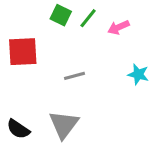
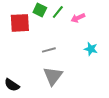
red square: (23, 52) -> (20, 23), moved
gray triangle: (64, 125) -> (53, 76), moved

